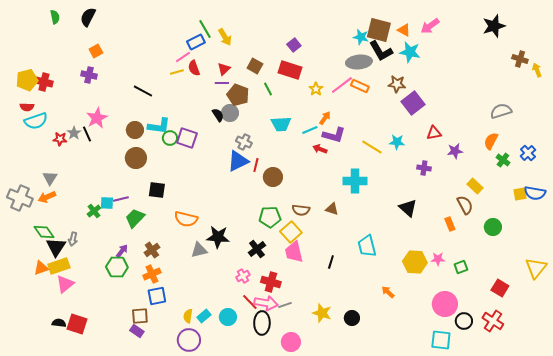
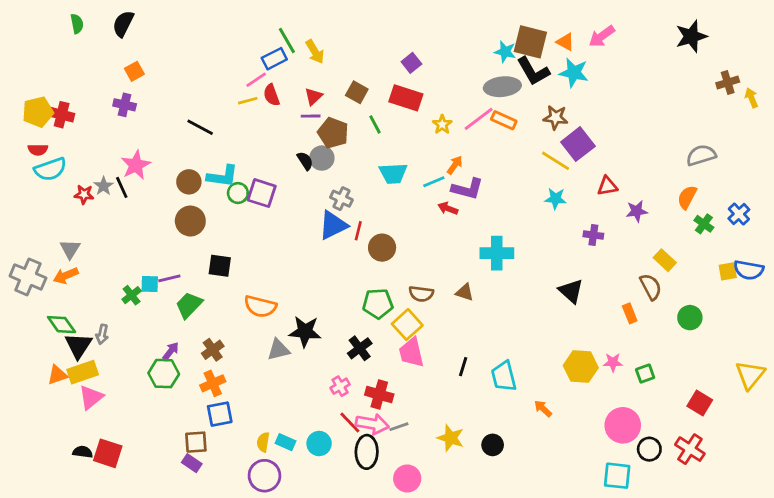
brown cross: (520, 59) -> (728, 82), turned -35
yellow line: (372, 147) -> (556, 161), moved
cyan trapezoid: (367, 246) -> (504, 376), moved
cyan rectangle: (204, 316) -> (285, 442), turned 64

